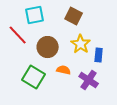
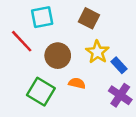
blue rectangle: (99, 55) -> (119, 65), turned -48
purple cross: (89, 80) -> (120, 95), moved

